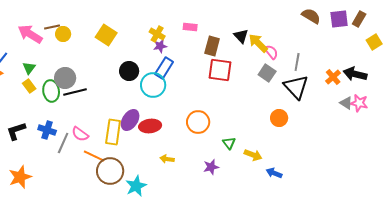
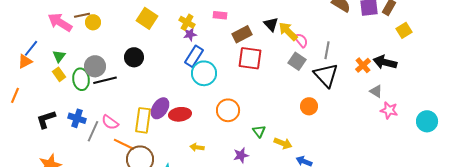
yellow square: (106, 35) -> (147, 18), moved
brown rectangle: (212, 46) -> (242, 34), turned 48
black circle: (129, 71) -> (134, 57), moved
cyan circle: (153, 85) -> (204, 73), moved
pink star: (359, 103) -> (389, 110), moved

